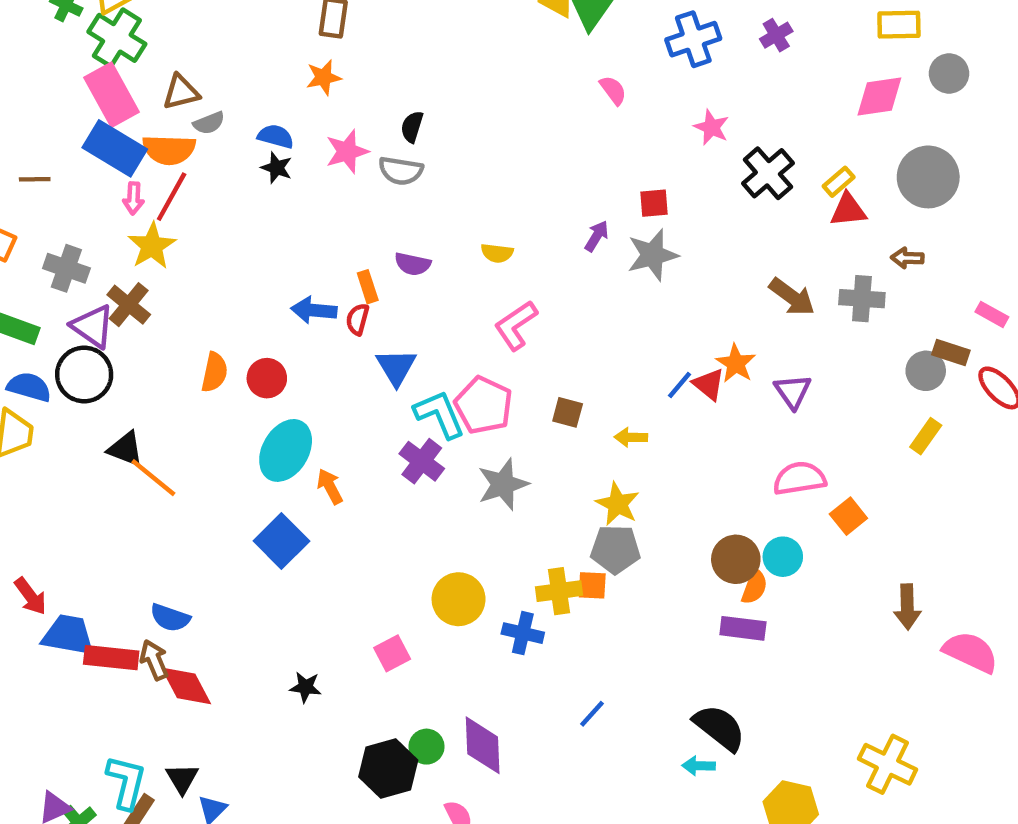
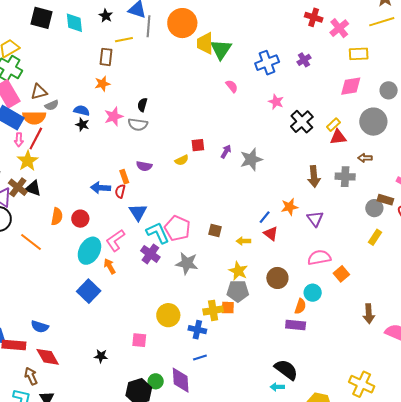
gray circle: (949, 74) -> (389, 90), moved
red square: (654, 203) -> (198, 145), moved
yellow semicircle: (497, 253) -> (182, 160), turned -32
brown arrow: (792, 297) -> (314, 177), turned 50
pink L-shape: (516, 325) -> (115, 240), moved
orange star: (736, 363) -> (290, 207), turned 30
red triangle: (709, 384) -> (271, 233), moved
black triangle: (126, 449) -> (33, 188), moved
orange line: (153, 478) -> (31, 242), moved
gray star: (503, 484) -> (187, 263), turned 30
brown circle: (736, 559) -> (277, 278), moved
pink square: (392, 653) -> (139, 340), turned 35
brown arrow: (154, 660) -> (31, 376), moved
blue line: (592, 714) -> (200, 357), moved, turned 32

